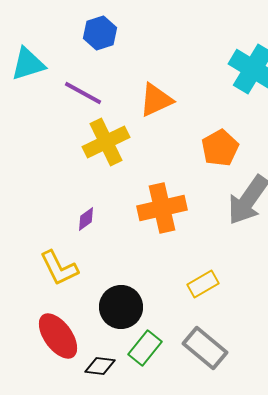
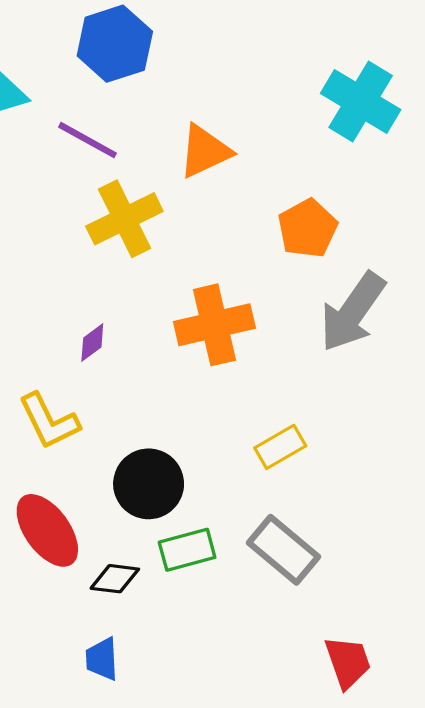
blue hexagon: (100, 33) -> (115, 44), size x1.4
green rectangle: (145, 348) -> (187, 550), turned 36

